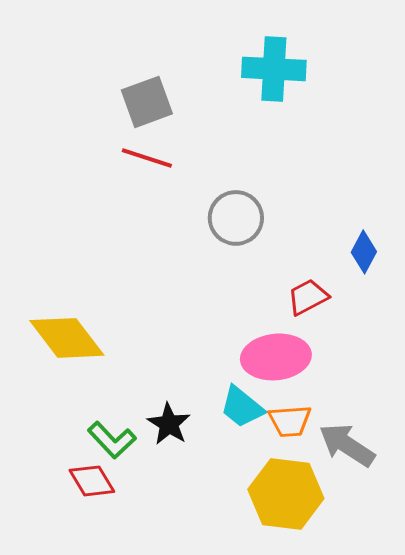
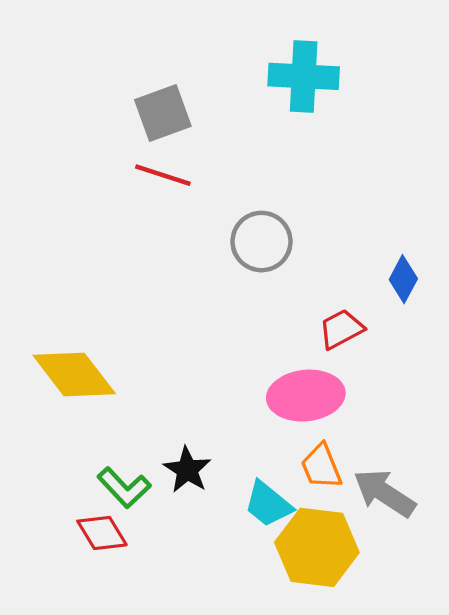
cyan trapezoid: (242, 407) -> (268, 504), moved
orange trapezoid: (290, 421) -> (321, 466), turned 72

